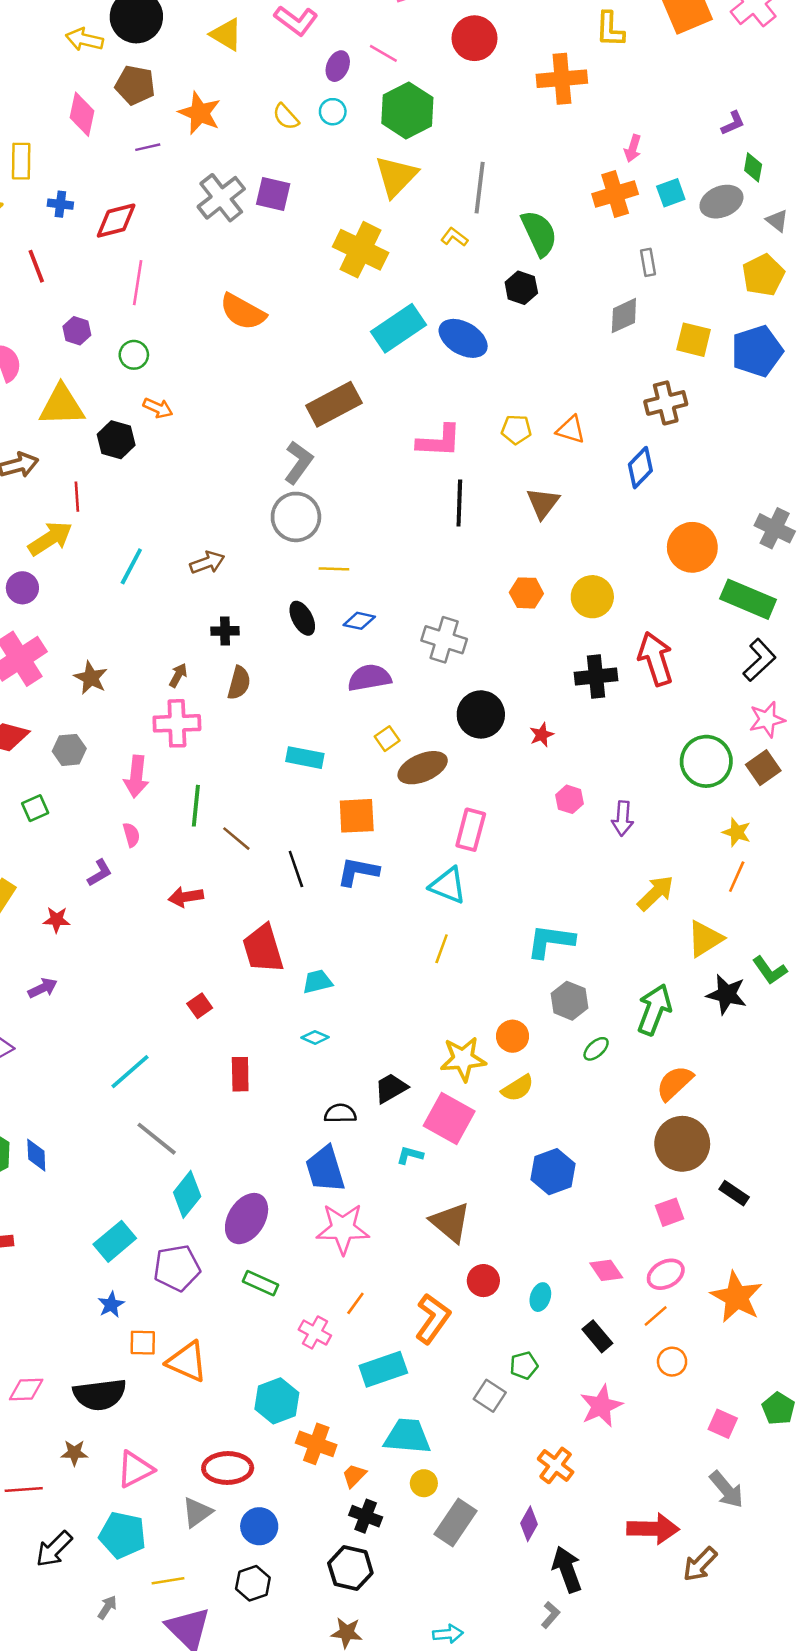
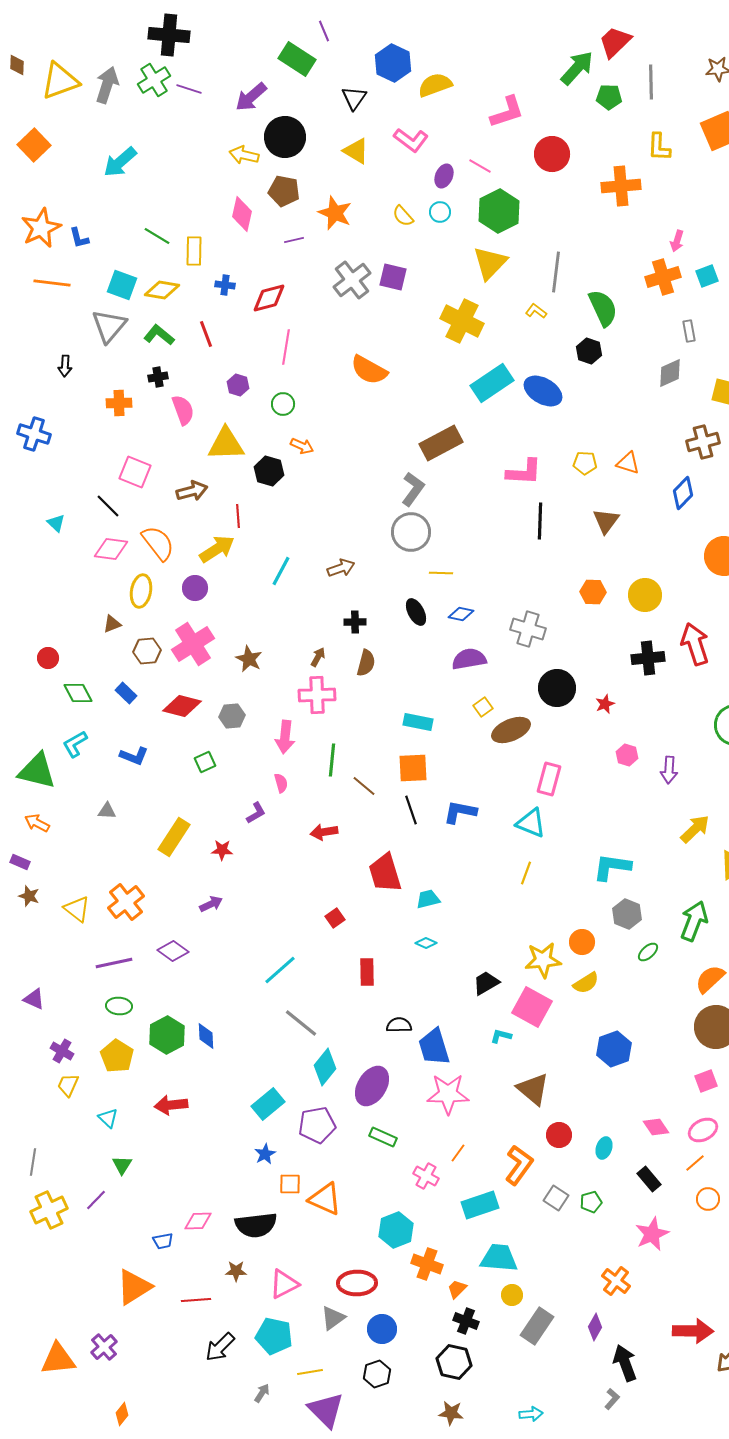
orange square: (357, 816) -> (413, 768), moved
black semicircle: (340, 1113) -> (399, 1025), moved
gray square: (490, 1396) -> (556, 1198), moved

